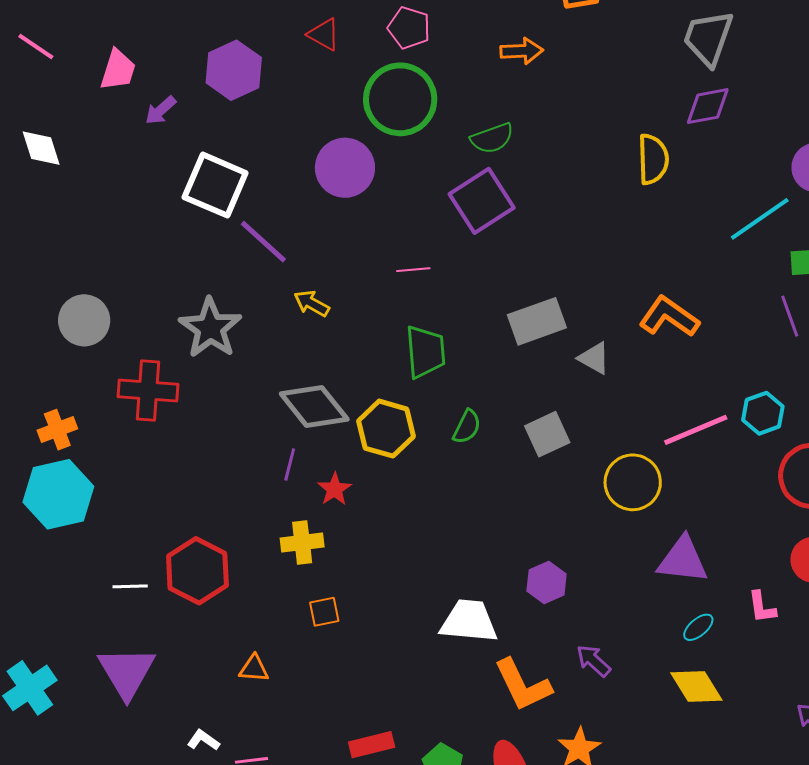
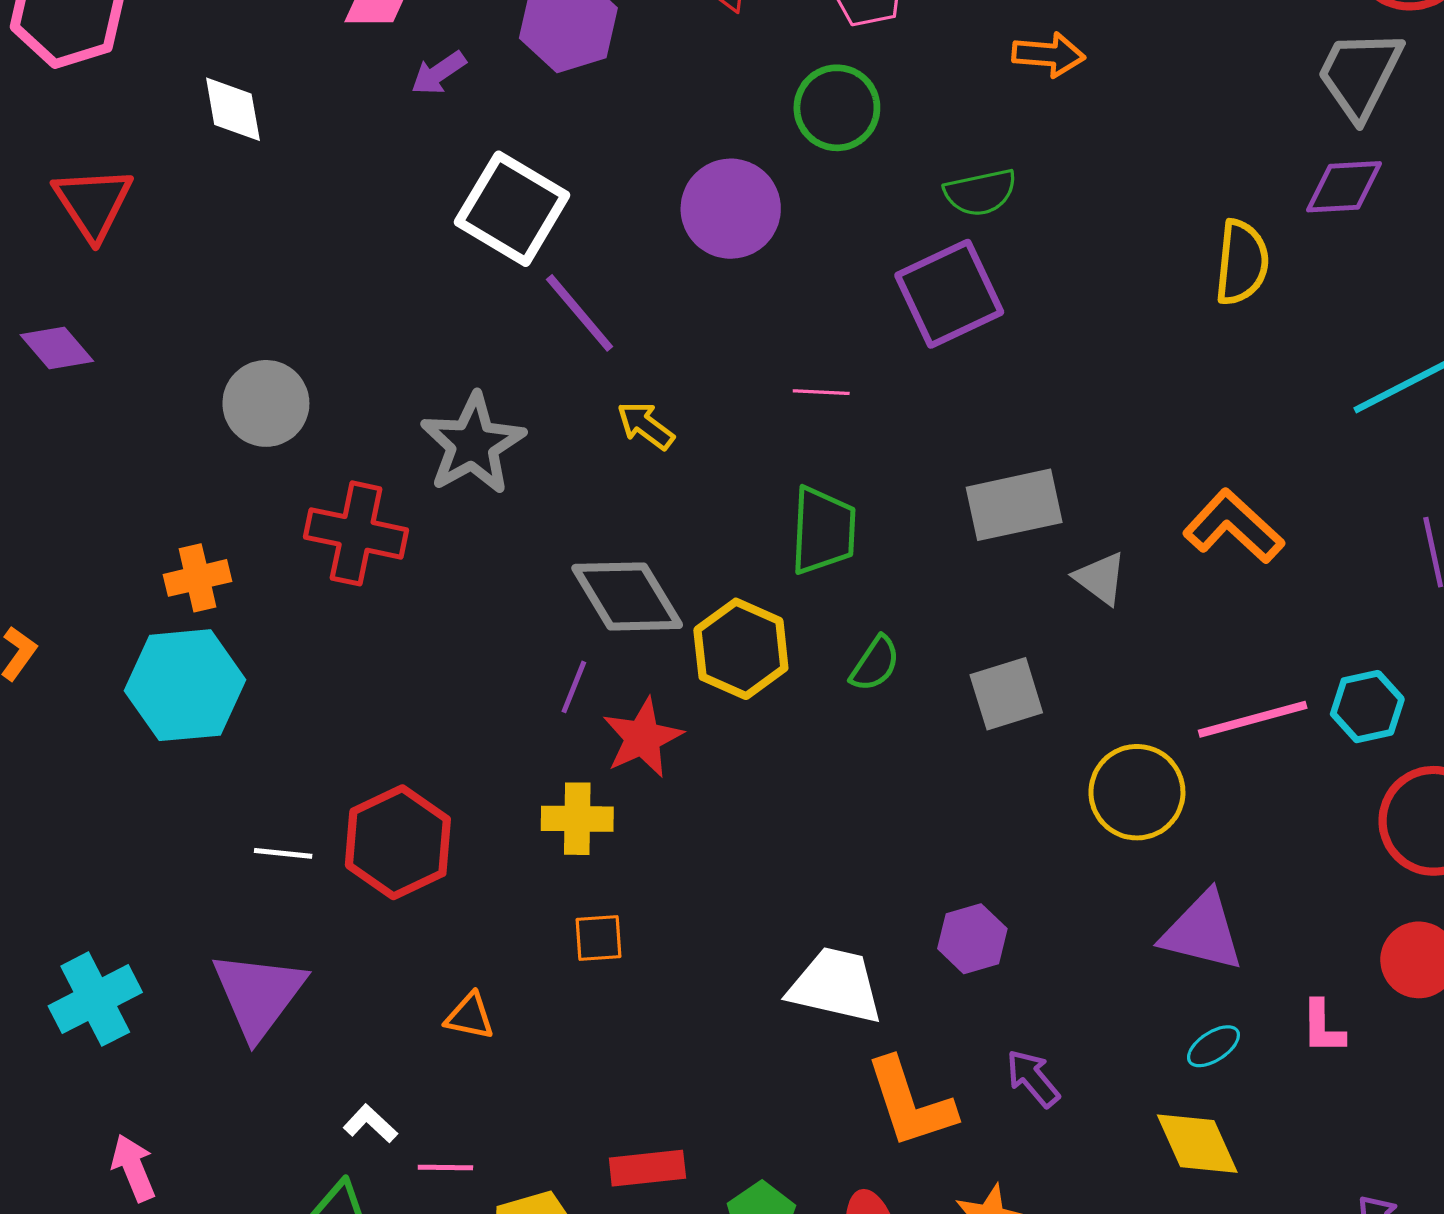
green circle: (400, 99) -> (837, 108), size x0.7
red star: (335, 489) -> (643, 738), size x1.4

